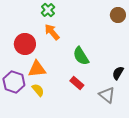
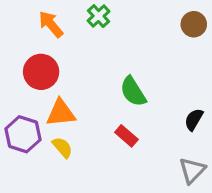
green cross: (48, 10) -> (99, 16), moved
orange arrow: (52, 32) -> (51, 24), moved
gray triangle: (107, 95) -> (192, 170), moved, turned 36

